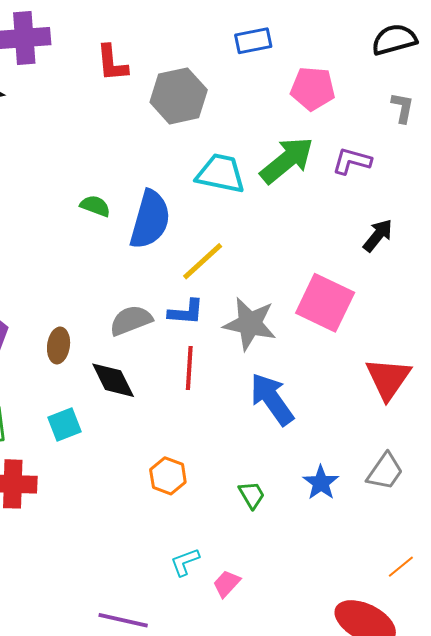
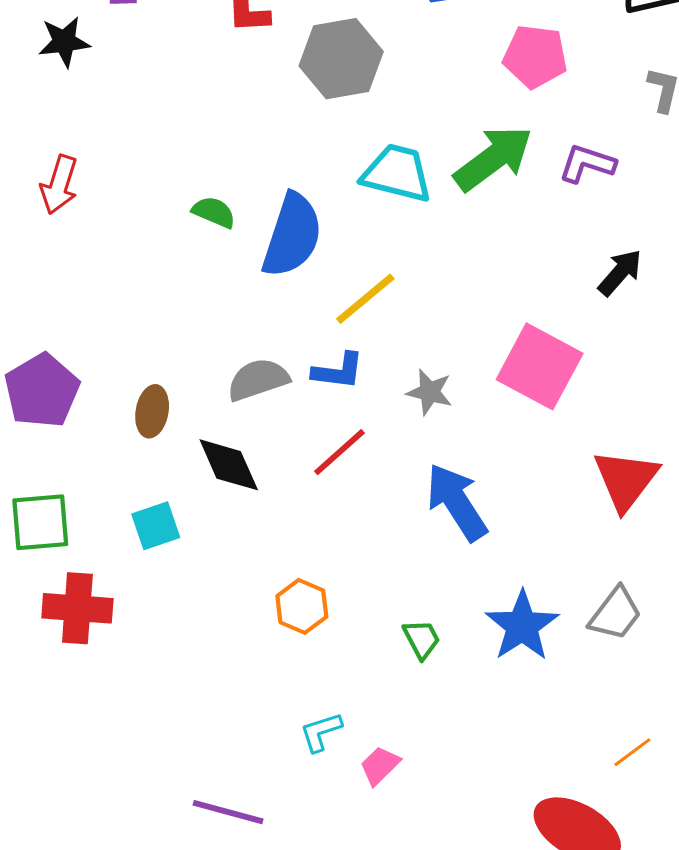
gray star: (250, 324) -> (430, 392), size x0.6
red line: (189, 368) -> (339, 452), turned 42
blue star: (321, 483) -> (522, 626), size x1.4

